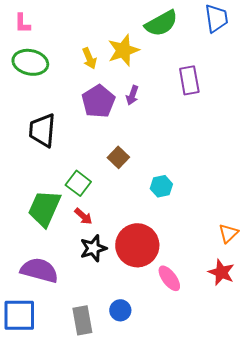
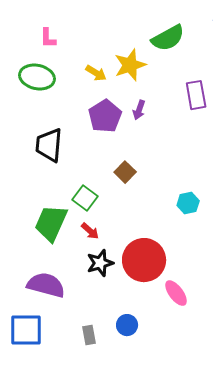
pink L-shape: (22, 23) -> (48, 38), moved
yellow arrow: (89, 58) -> (96, 73), turned -35
cyan hexagon: (161, 186) -> (188, 203), moved
gray rectangle: (82, 320) -> (89, 335), size x0.7

